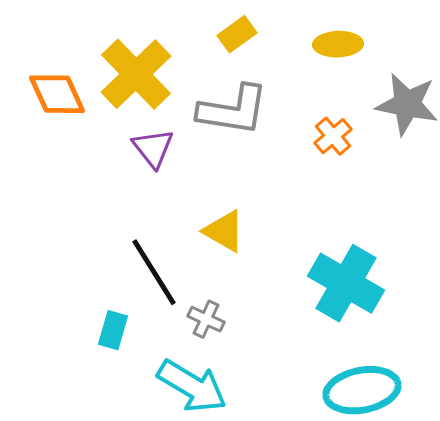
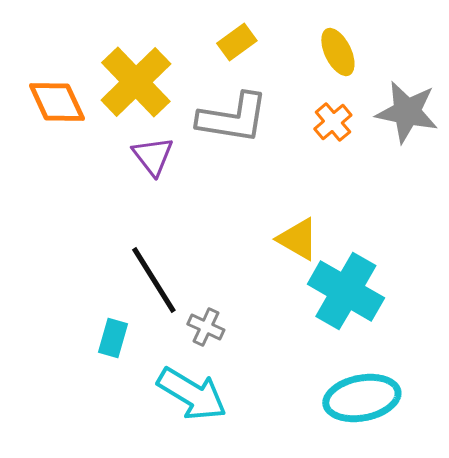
yellow ellipse: (338, 44) -> (338, 52), turned 66
orange cross: (333, 136) -> (333, 122), moved
yellow triangle: (224, 231) -> (298, 239), moved

